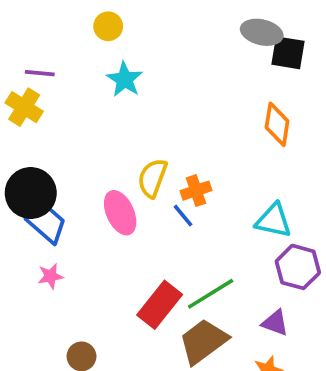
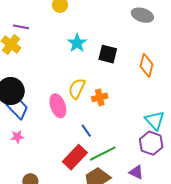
black square: (288, 53) -> (108, 54), moved
cyan star: (125, 79) -> (77, 43), moved
blue line: (183, 216) -> (86, 131), moved
cyan triangle: (274, 221) -> (155, 120), moved, turned 30

